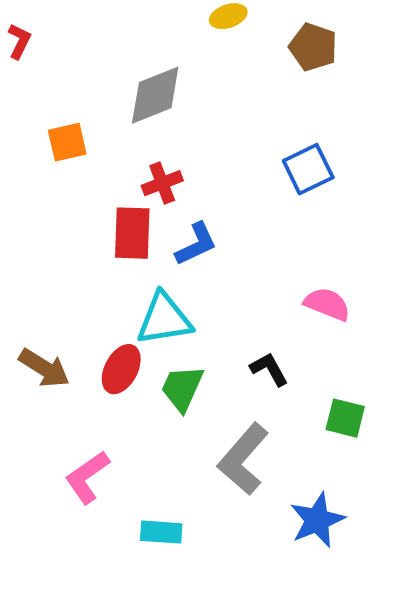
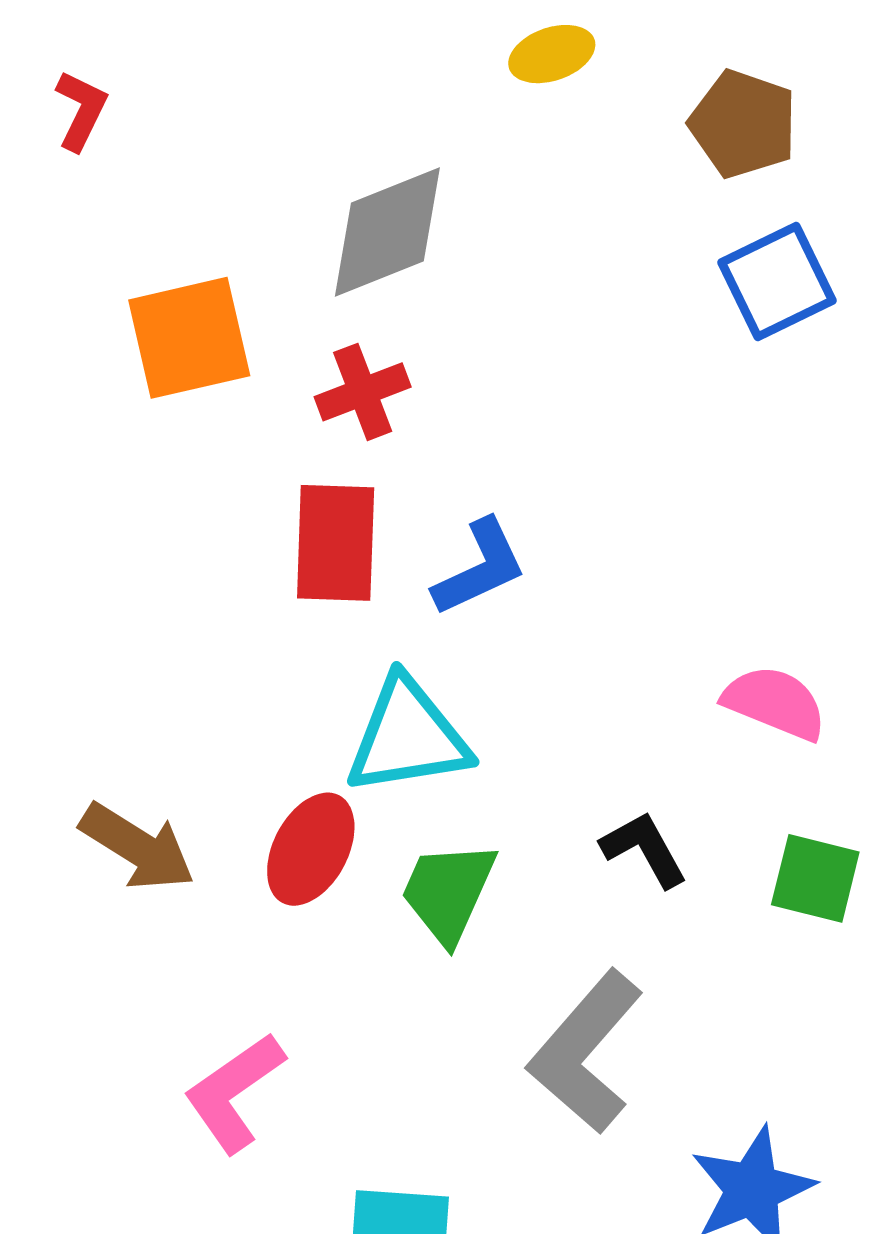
orange square: (67, 142) -> (189, 338), size x1.4
blue square: (308, 169) -> (777, 282), moved
red cross: (162, 183) -> (363, 392), moved
green square: (345, 418) -> (815, 878), moved

